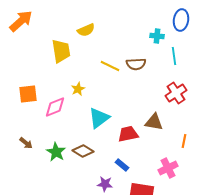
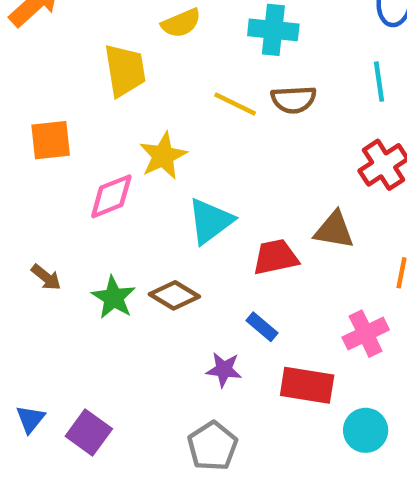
cyan cross: (157, 36) -> (273, 30), moved, size x1.5
yellow star: (78, 89) -> (163, 156), size x1.5
orange square: (28, 94) -> (51, 140), moved

